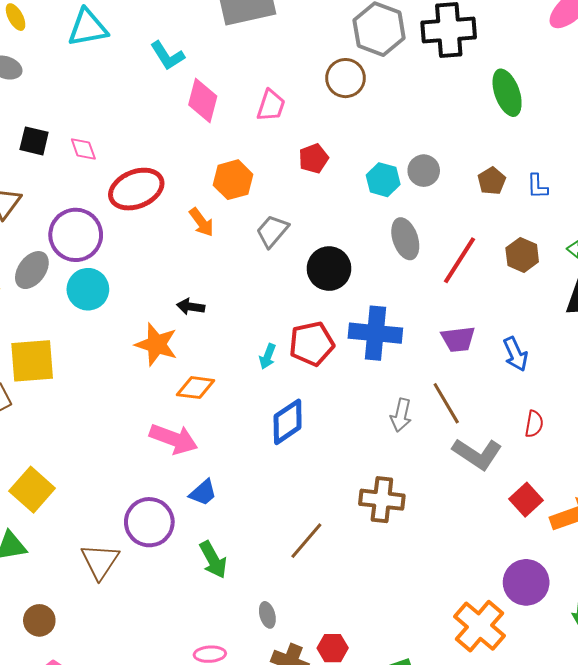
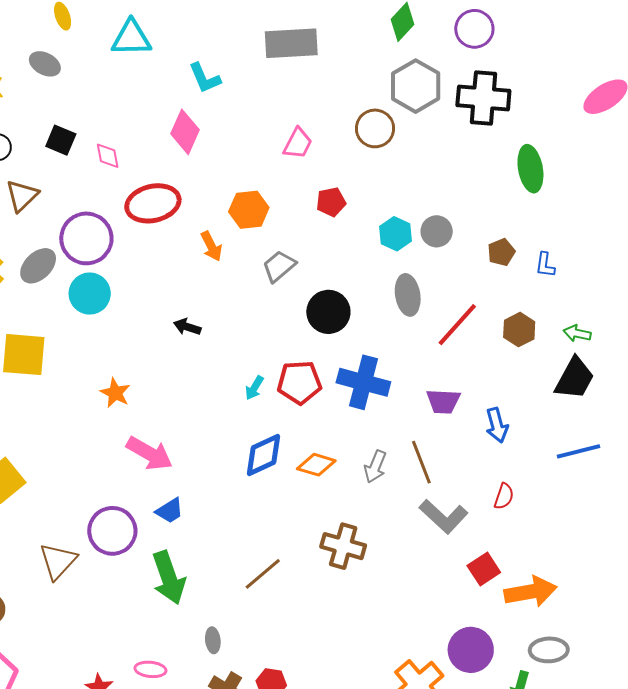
pink diamond: (203, 100) -> (185, 132), moved
orange star: (156, 344) -> (115, 393), moved, size x0.7
orange diamond: (196, 388) -> (316, 465), moved
green arrow: (213, 560) -> (169, 578), size x1.4

